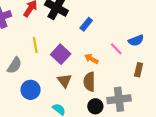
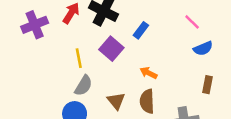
pink line: (116, 49) -> (192, 22), moved
purple square: (61, 54) -> (111, 49), moved
gray semicircle: (14, 65) -> (83, 86), moved

